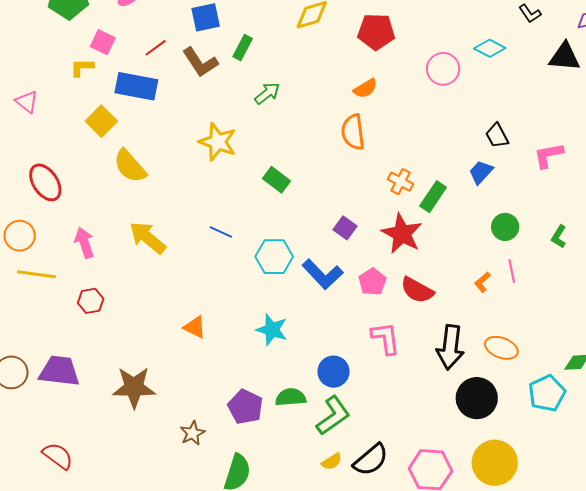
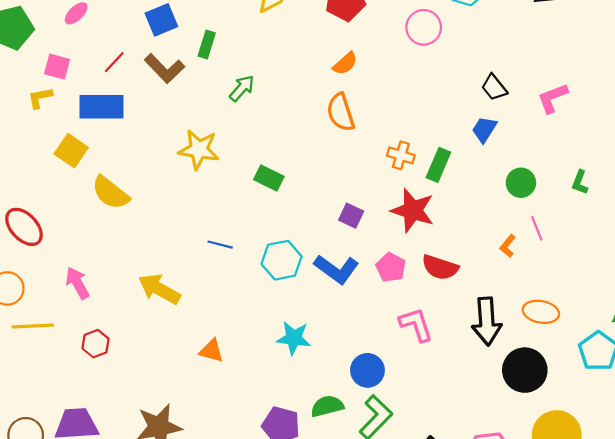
yellow arrow: (148, 238) -> (159, 289), moved

